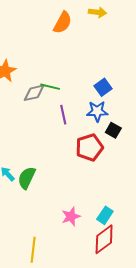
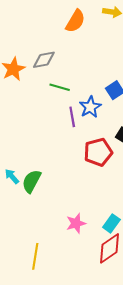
gray diamond: (34, 93) -> (44, 60), moved
blue star: (97, 111) -> (90, 107), moved, turned -30

